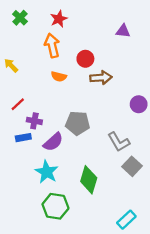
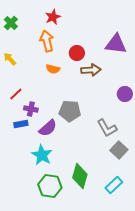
green cross: (20, 18) -> (11, 23), moved
purple triangle: (123, 31) -> (116, 44), moved, size x1.6
green diamond: (89, 180) -> (80, 176), moved
cyan rectangle: (126, 220) -> (114, 185), moved

